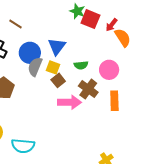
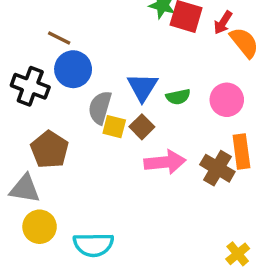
blue triangle: (57, 46) -> (142, 87), moved
blue circle: (30, 53) -> (73, 69), moved
yellow square: (53, 67) -> (114, 127), moved
brown cross: (88, 89) -> (217, 168), moved

